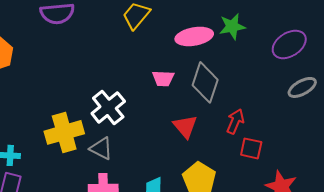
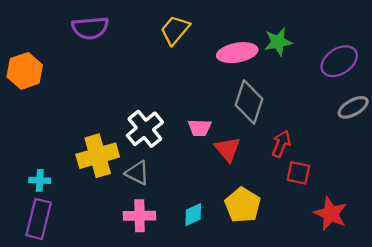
pink trapezoid: (163, 78) -> (200, 128), moved

